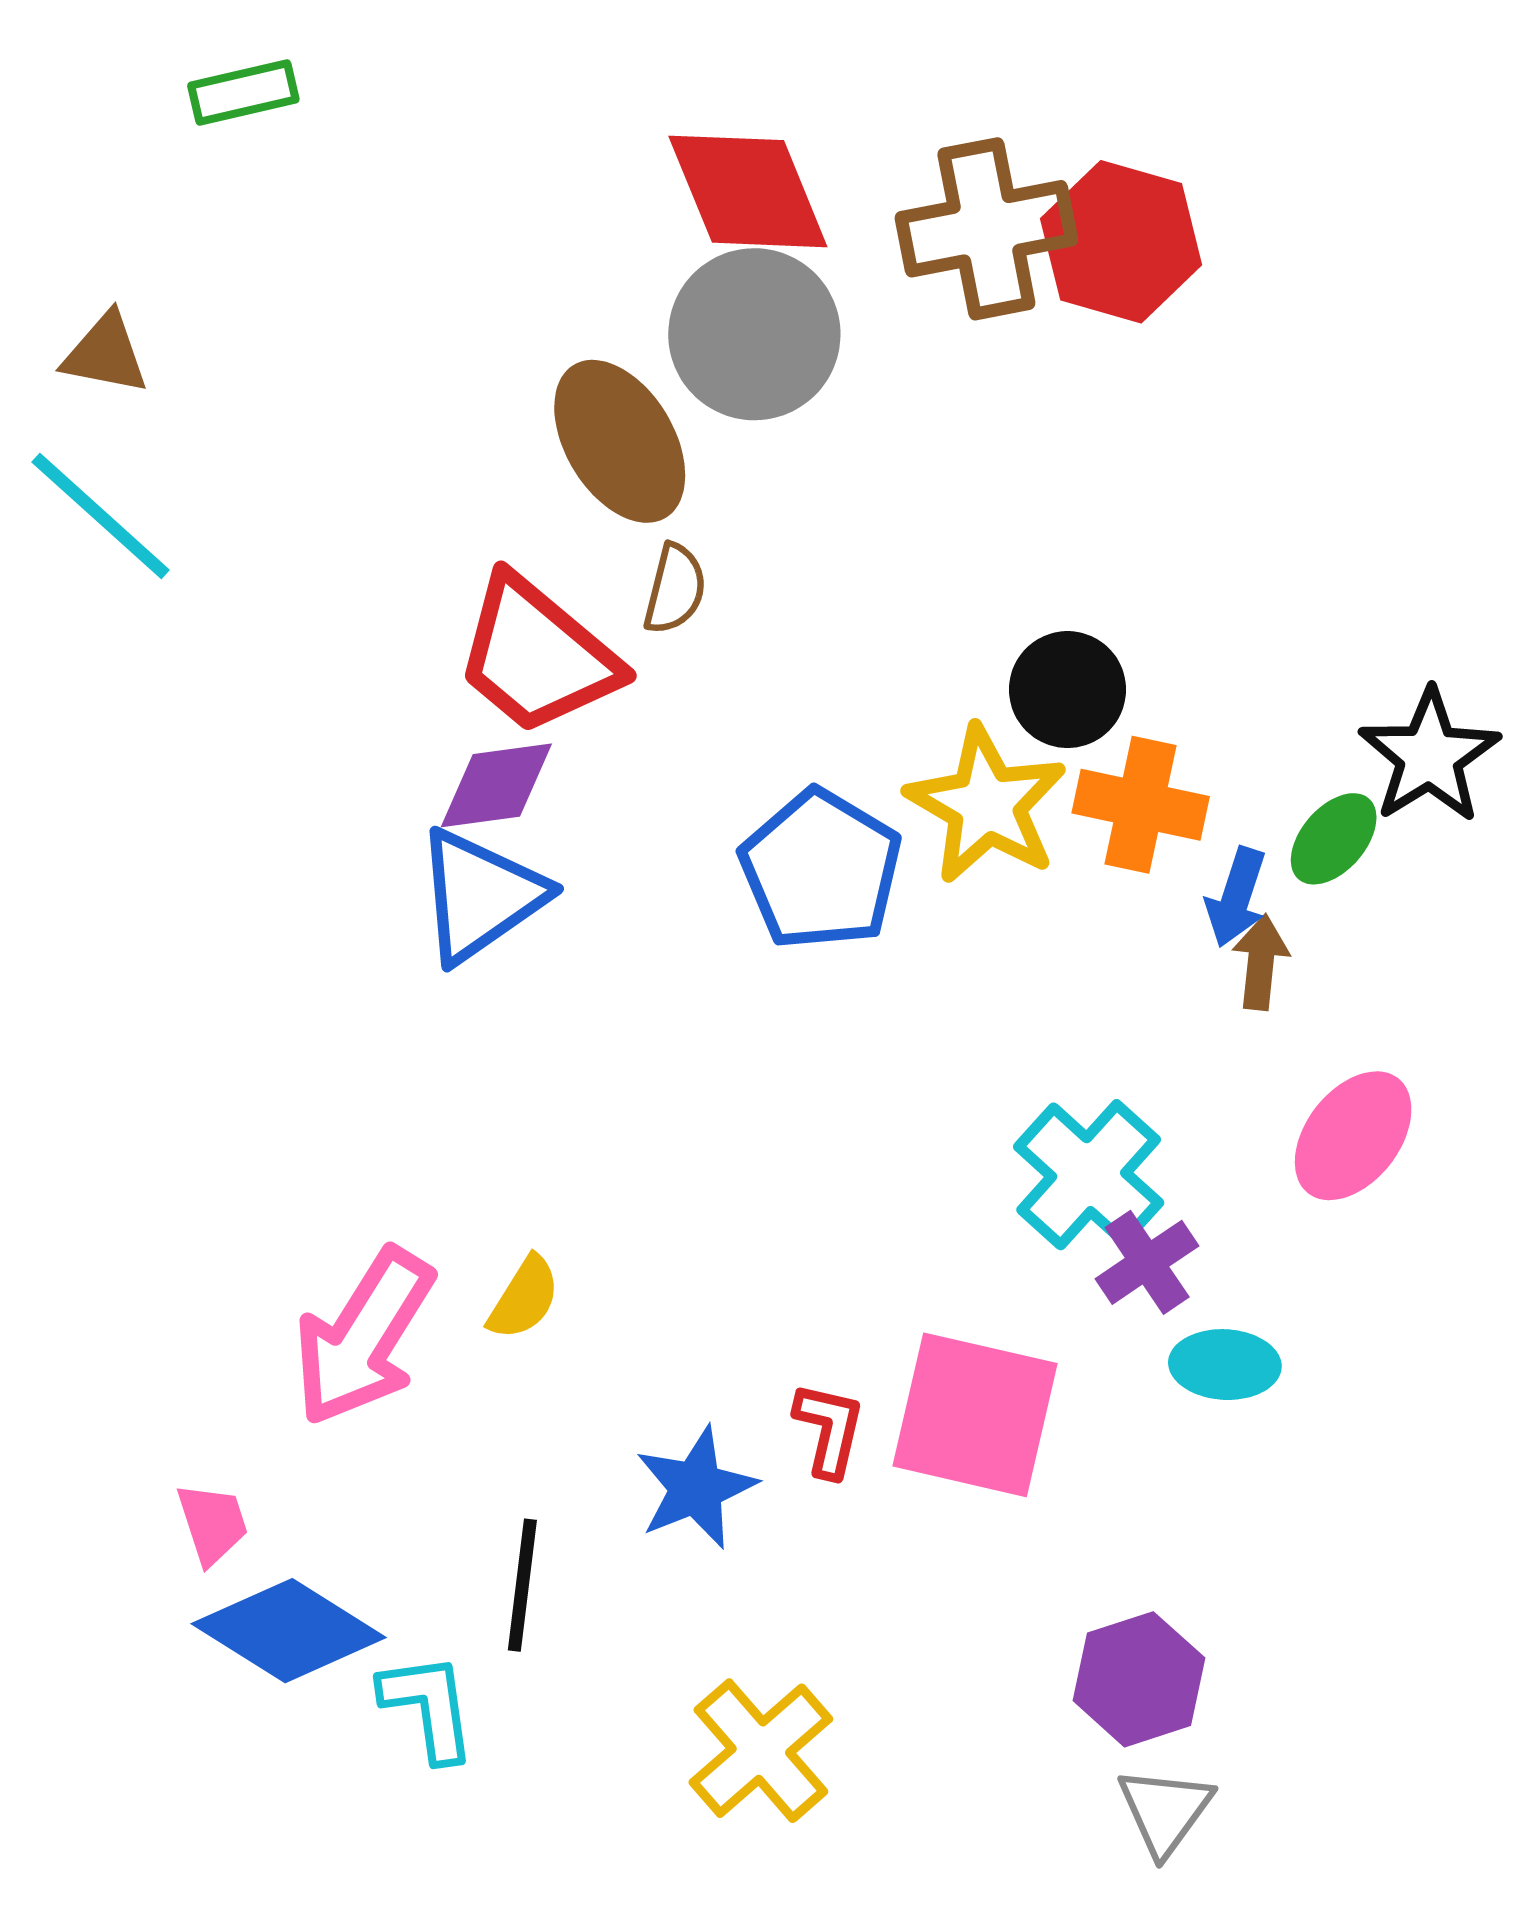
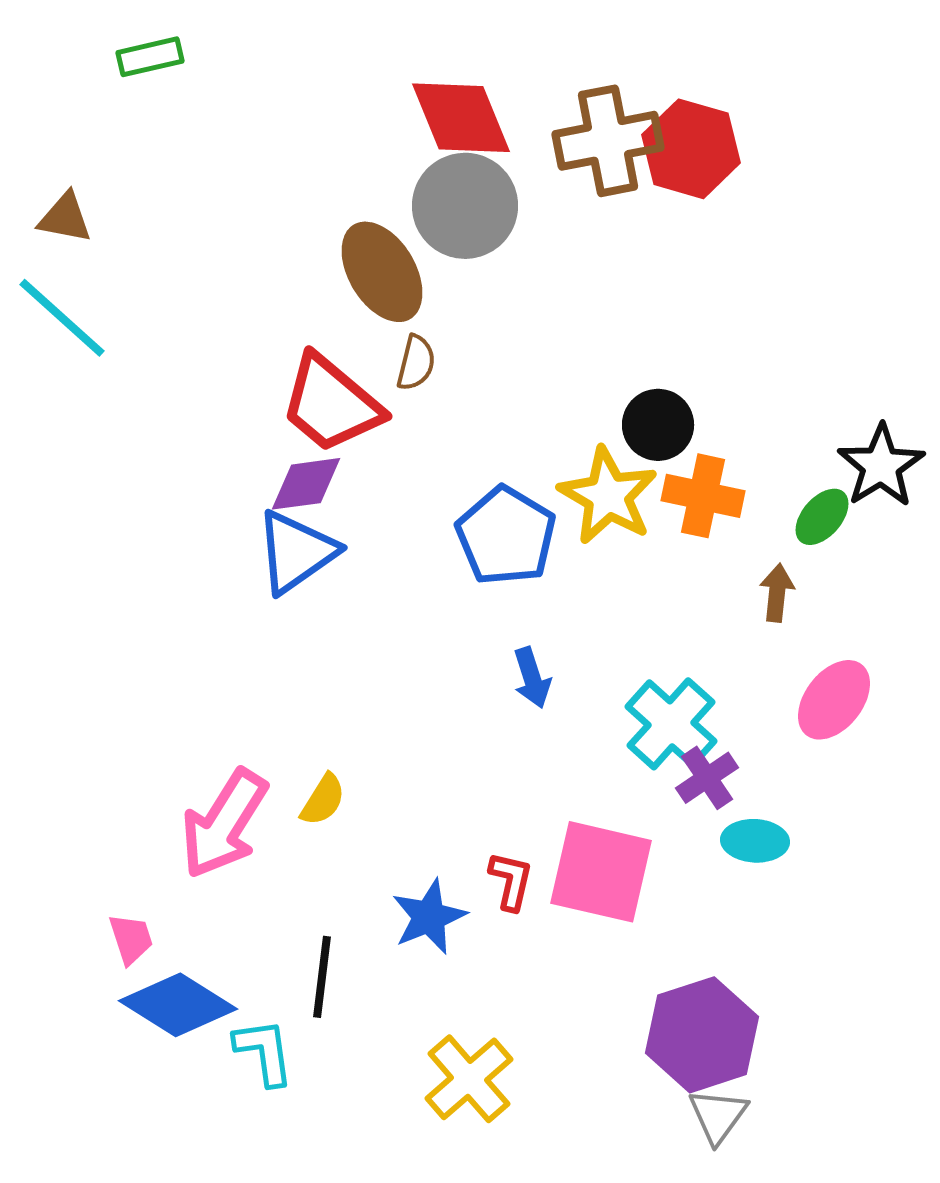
blue arrow: (1236, 897) -> (532, 678), moved, turned -36
purple hexagon: (1139, 1679) -> (702, 1035), size x1.4

